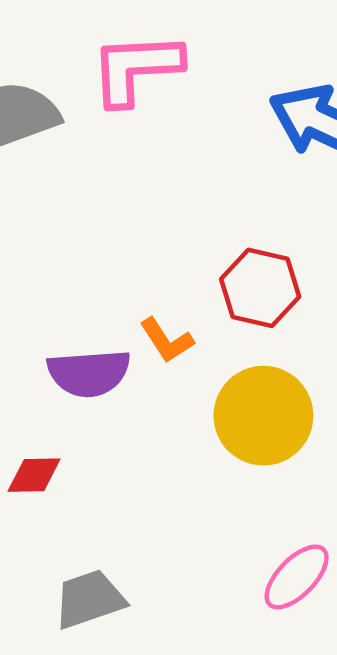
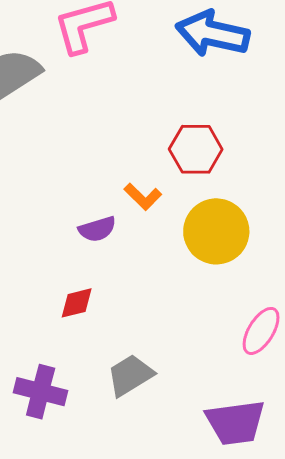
purple semicircle: (89, 373) -> (97, 229), size x0.7

